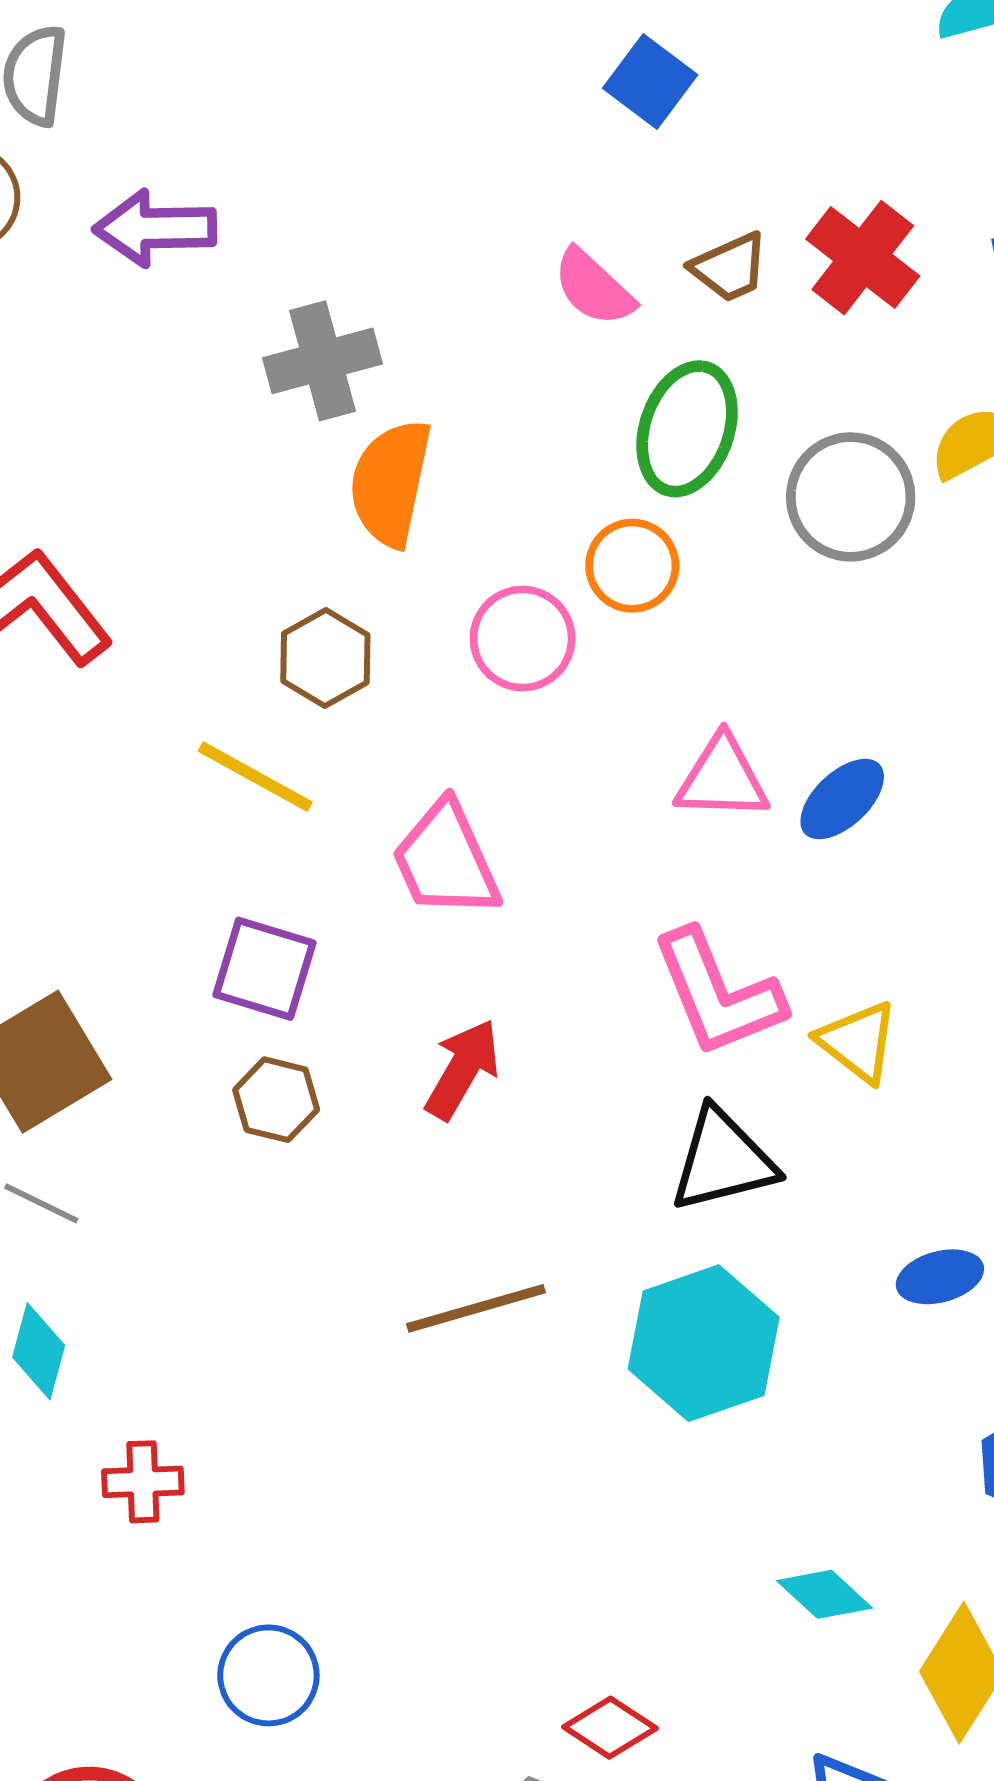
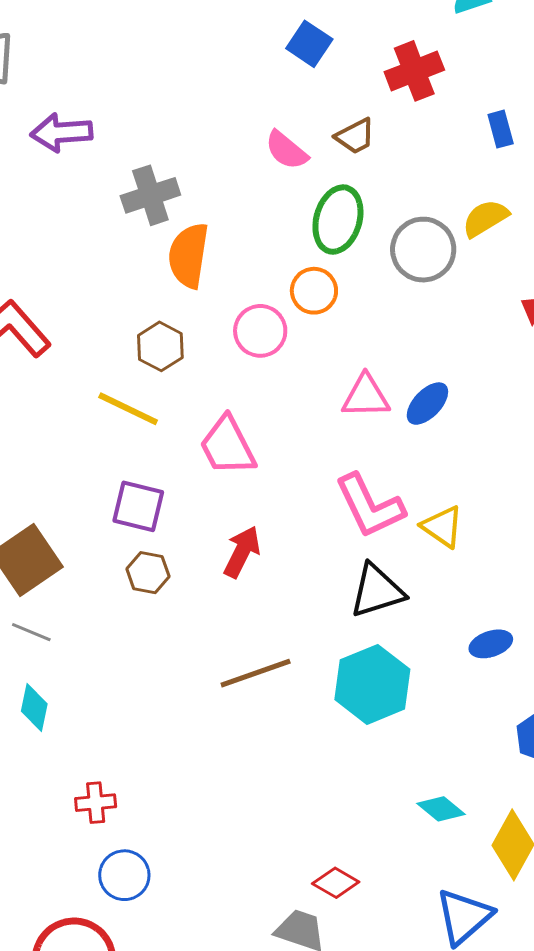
red cross: (863, 258) -> (414, 71), moved, turned 34
red cross: (143, 1482) -> (96, 803), moved
blue circle: (268, 1675) -> (124, 875), moved

